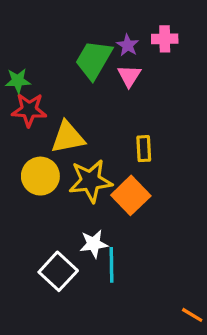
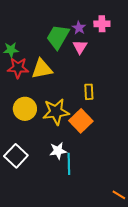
yellow triangle: (68, 137) -> (42, 69), moved
white square: (58, 271) -> (16, 156), moved

